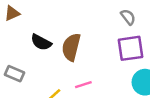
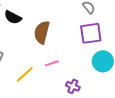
black semicircle: (41, 42) -> (13, 17), moved

